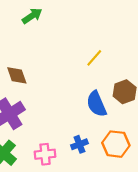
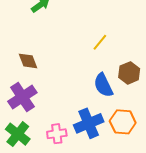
blue cross: (79, 144) -> (89, 123), size x1.8

